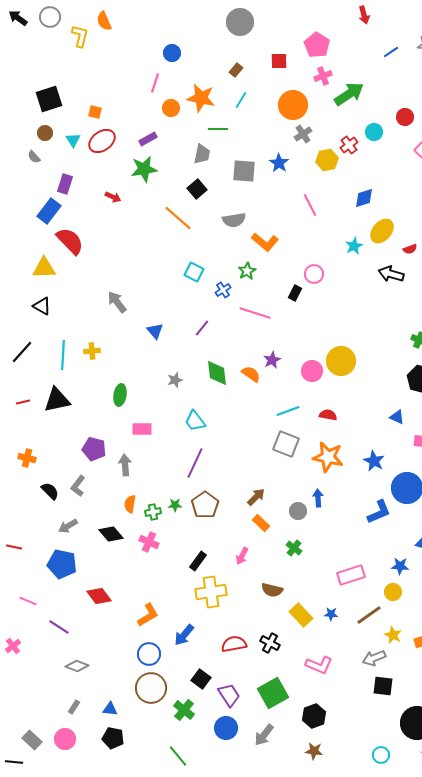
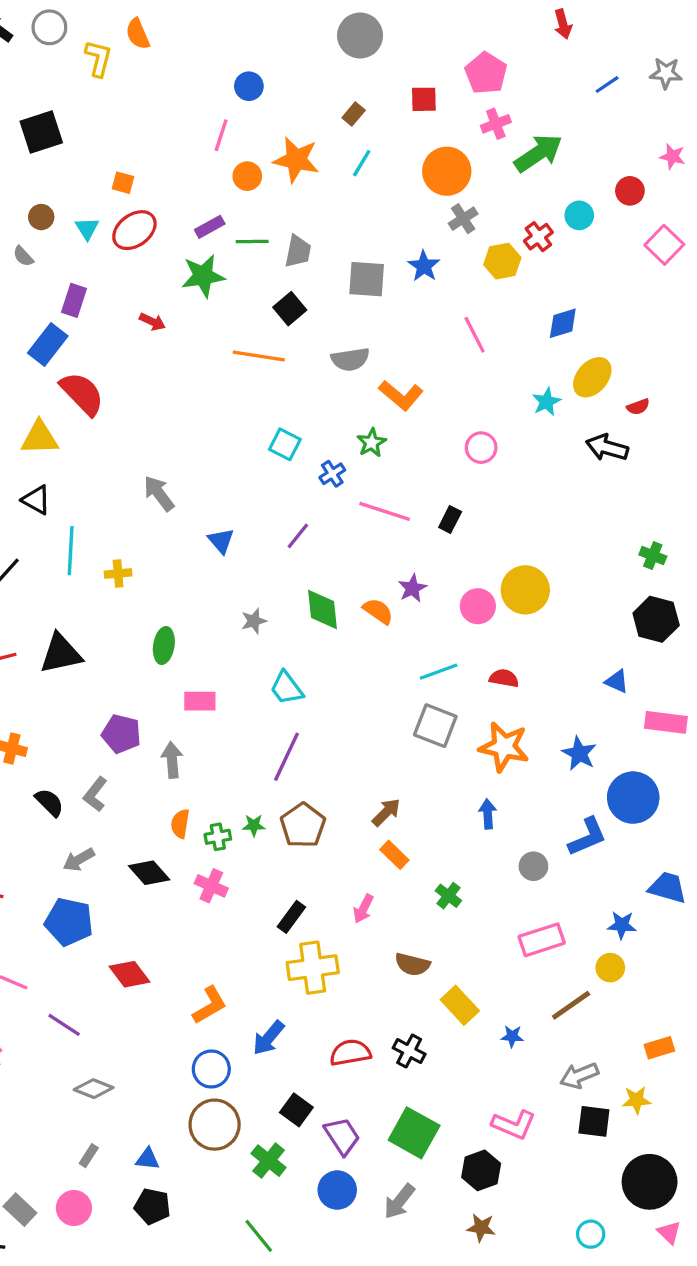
black square: (49, 99) -> (41, 132), moved
green line: (218, 129) -> (252, 242), moved
orange line: (178, 218) -> (259, 356), turned -32
black rectangle: (295, 293) -> (450, 520), moved
cyan line: (63, 355) -> (71, 551), moved
gray circle: (298, 511) -> (533, 866), moved
blue star: (331, 614) -> (512, 1036), moved
yellow star: (393, 635) -> (636, 1100), moved, turned -30
pink L-shape: (319, 665) -> (514, 1125), moved
green square: (273, 693) -> (414, 1133), turned -32

